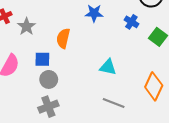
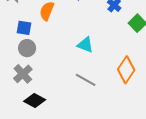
gray cross: (48, 107) -> (23, 74), turned -30

